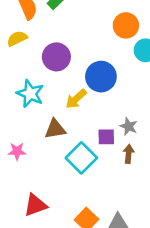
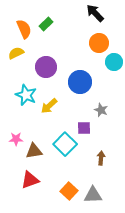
yellow arrow: (76, 99) -> (49, 106), moved
gray star: (129, 126) -> (101, 110), moved
brown triangle: (55, 129) -> (34, 151), moved
brown arrow: (129, 154) -> (101, 158), moved

